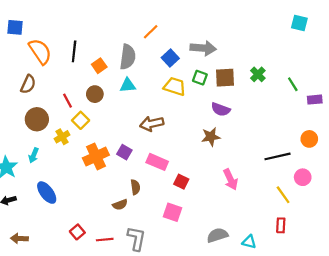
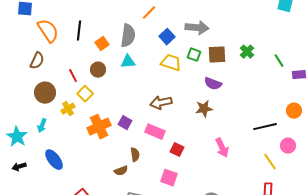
brown arrow: (152, 124) -> (161, 103), moved

